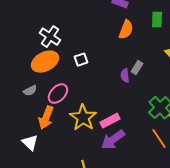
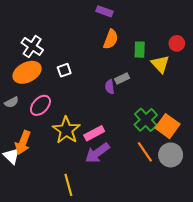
green rectangle: (157, 20) -> (140, 50), moved
gray rectangle: (137, 68) -> (122, 79), turned 32
orange arrow: (46, 118) -> (23, 143), moved

